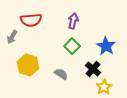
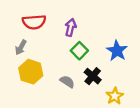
purple arrow: (73, 21) -> (71, 27), moved
gray arrow: (12, 37) -> (21, 47), moved
black cross: (93, 69) -> (93, 76), moved

